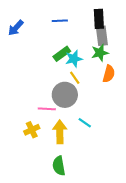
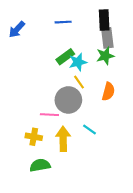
orange semicircle: (109, 74) -> (108, 92), moved
yellow cross: (32, 130) -> (34, 137), turned 35
green semicircle: (59, 166) -> (40, 165), moved, turned 90

